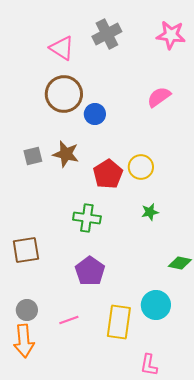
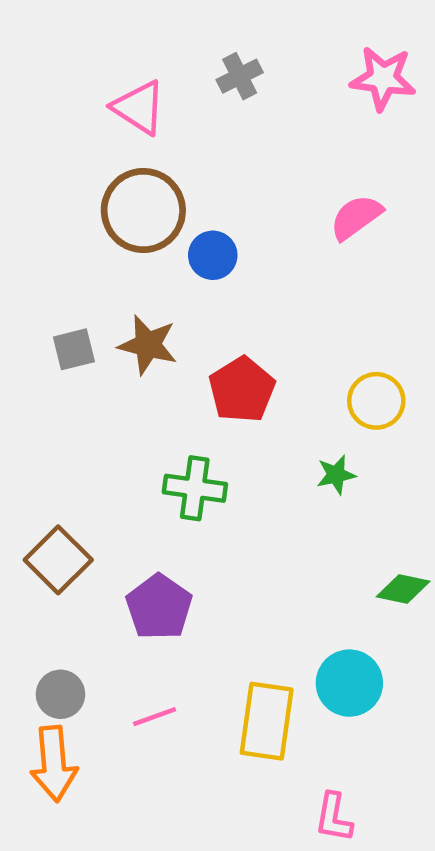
gray cross: (107, 34) -> (240, 76), size x0.7
yellow circle: (141, 167) -> (376, 401), moved
brown square: (26, 250) -> (58, 560), turned -36
purple pentagon: (90, 271) -> (159, 607), moved

